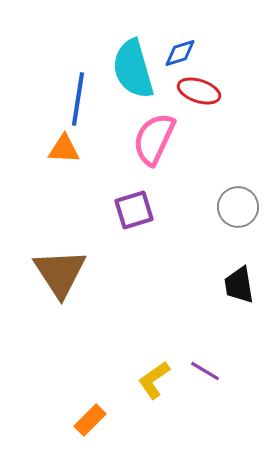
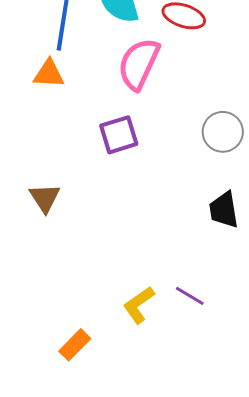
brown triangle: (60, 273) -> (45, 198), size x0.6

